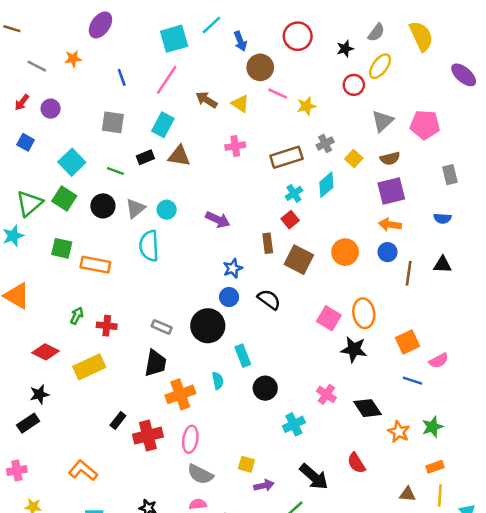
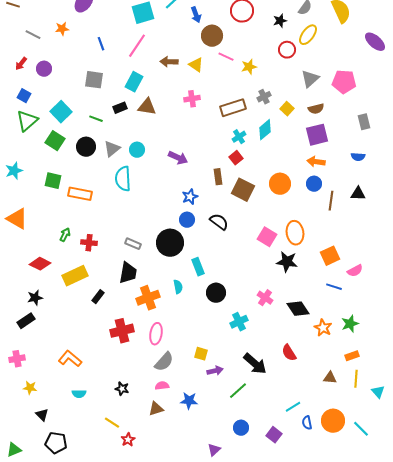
brown arrow: (207, 100) -> (169, 62), turned -30
green triangle: (29, 203) -> (27, 121), moved
black rectangle: (118, 421) -> (98, 297), moved
gray semicircle: (200, 474) -> (164, 362), turned -75

